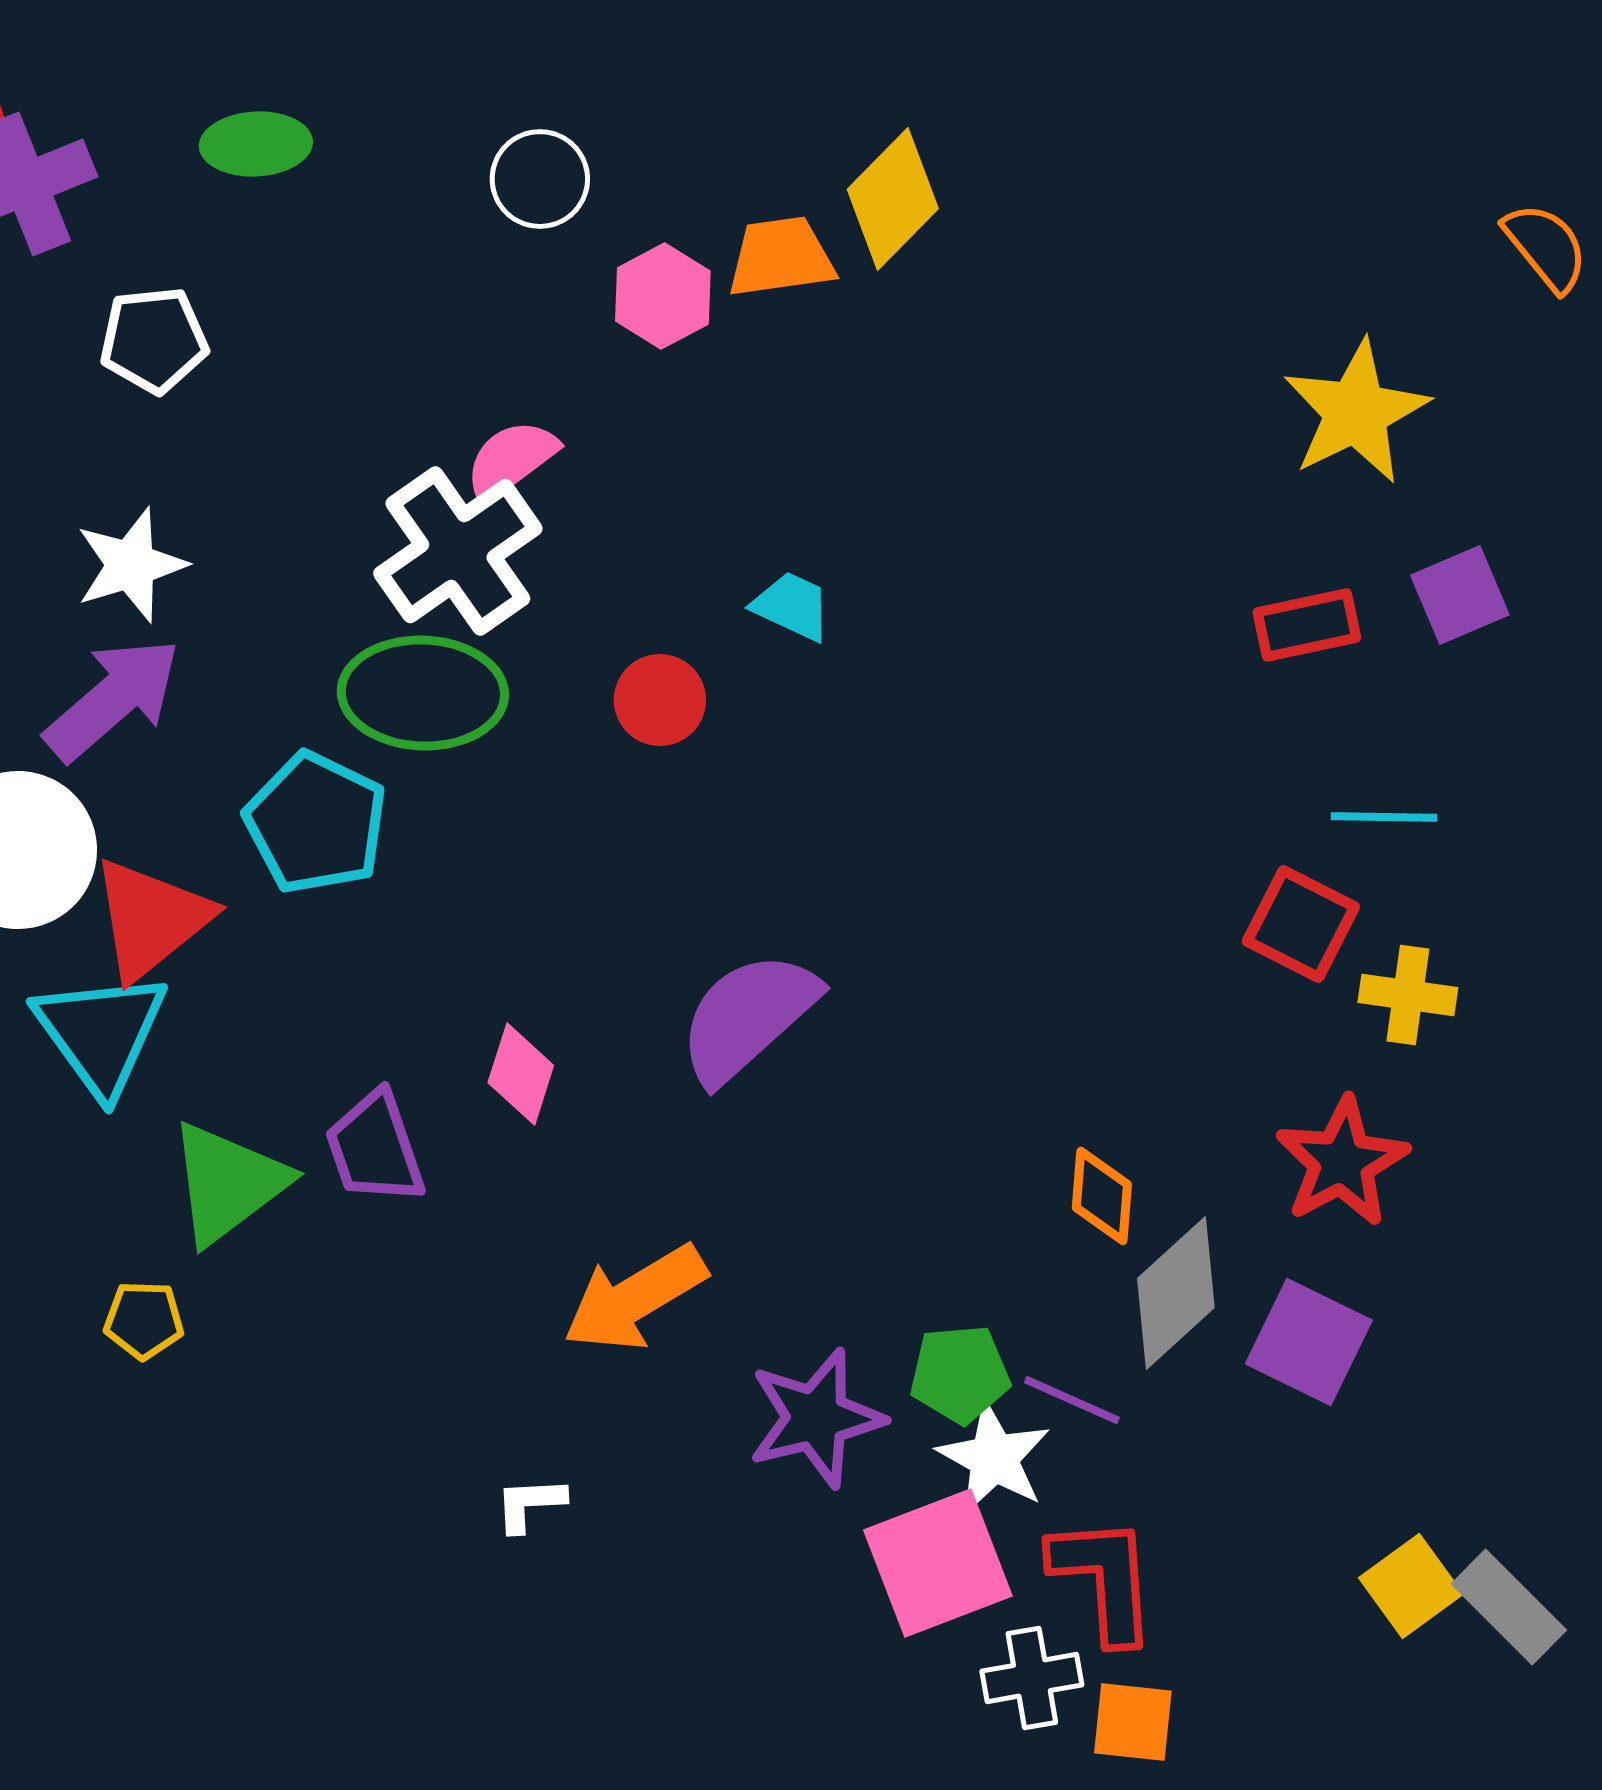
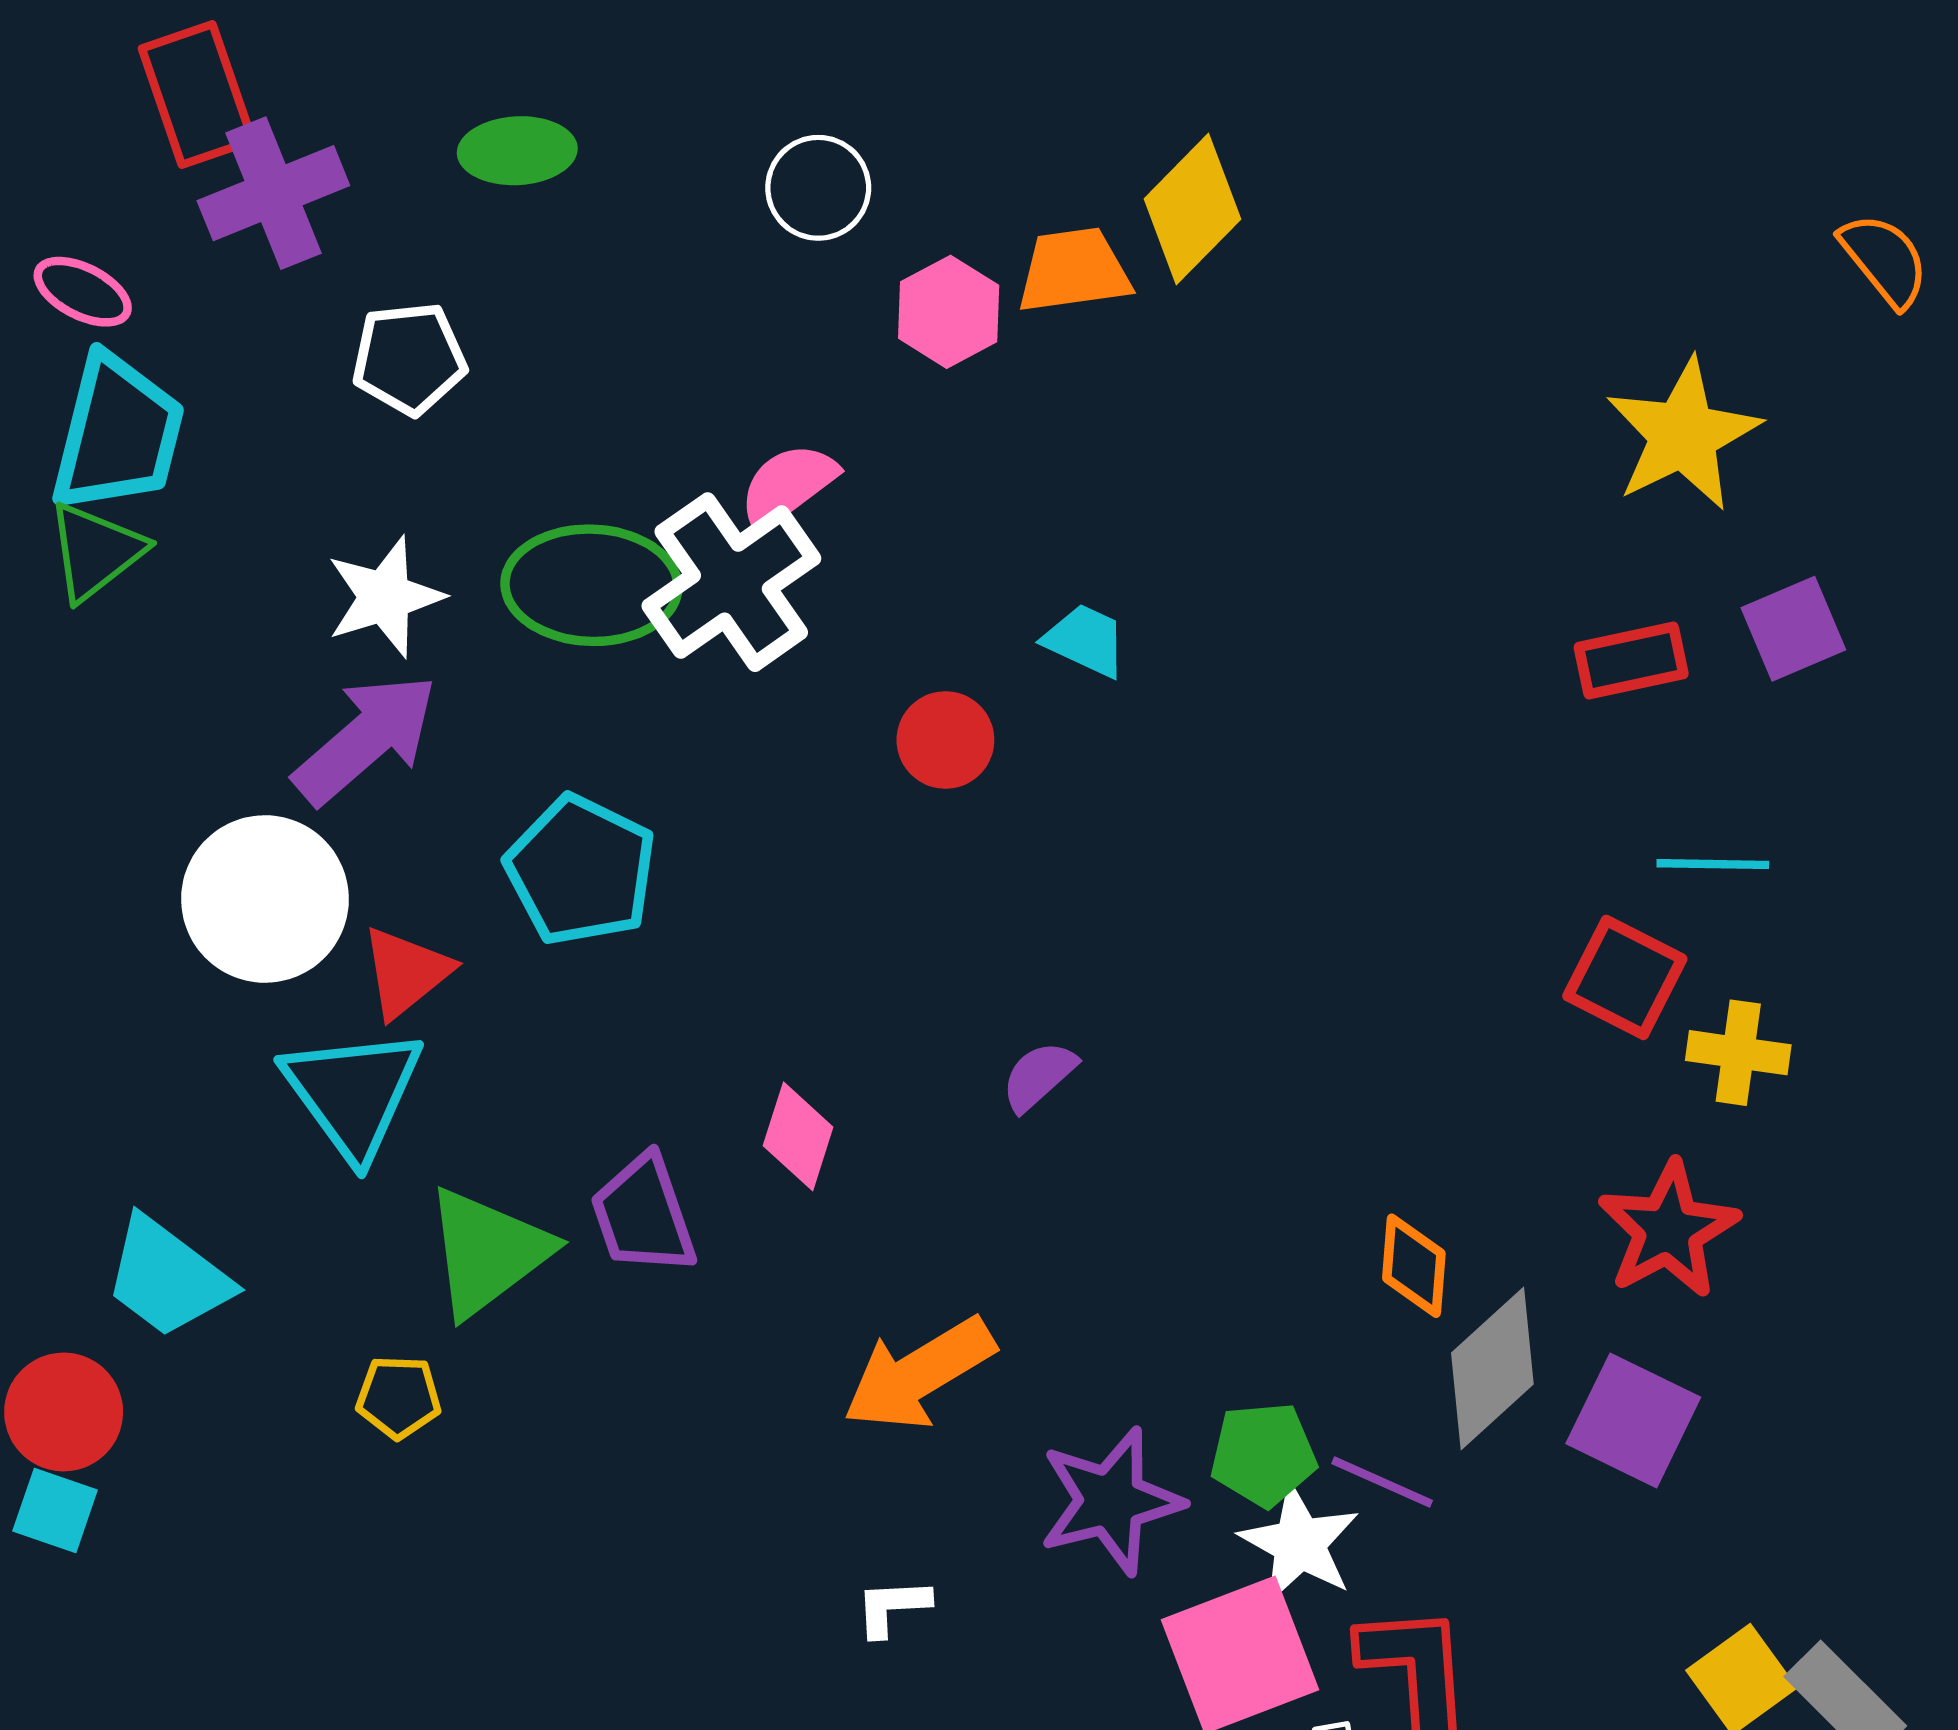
green ellipse: (423, 693) -> (591, 585), moved
red triangle: (151, 919) -> (406, 972), size x0.7
purple semicircle: (748, 1017) -> (1039, 1076), size x0.5
white L-shape: (530, 1504) -> (892, 1607), moved

